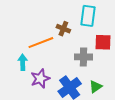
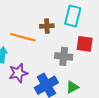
brown cross: (63, 29) -> (47, 26), turned -32
orange line: (41, 43) -> (23, 37), turned 30

